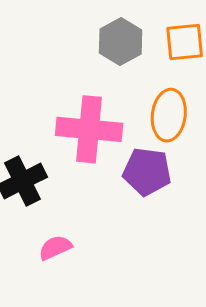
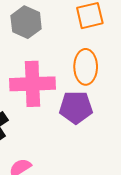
gray hexagon: (121, 41) -> (26, 22), moved

